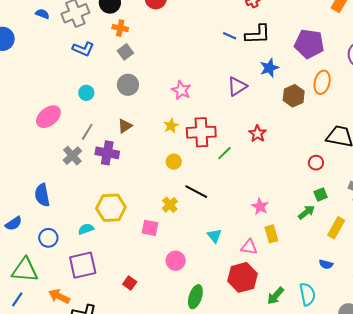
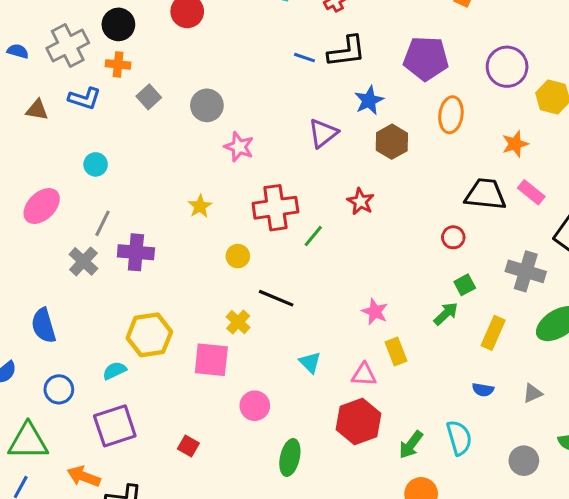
orange cross: (120, 28) -> (118, 64), moved
gray circle: (128, 85) -> (207, 105), moved
brown hexagon: (294, 96) -> (392, 142), moved
brown triangle: (125, 126) -> (37, 110), moved, turned 49
yellow star: (171, 126) -> (200, 206), moved
pink square: (150, 228) -> (211, 360), size x1.4

